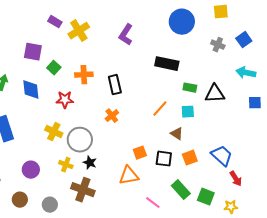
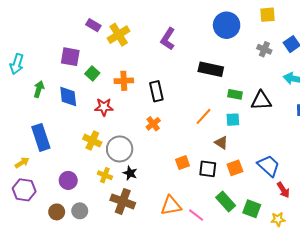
orange triangle: (129, 176) -> (171, 206), moved
gray circle: (50, 205) -> (80, 211), moved

